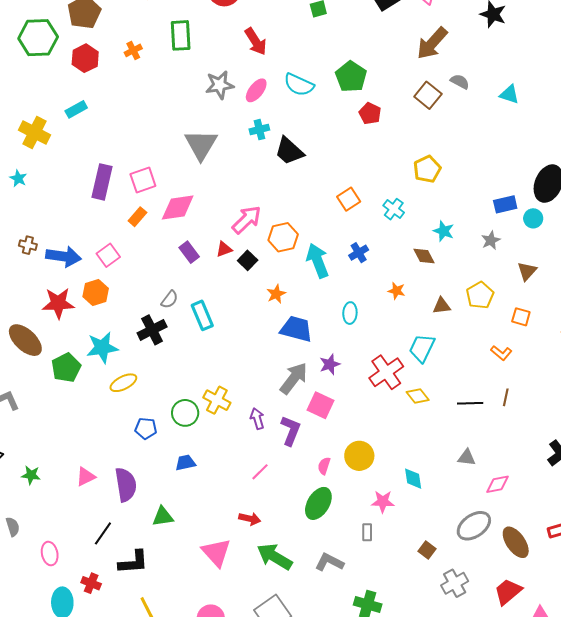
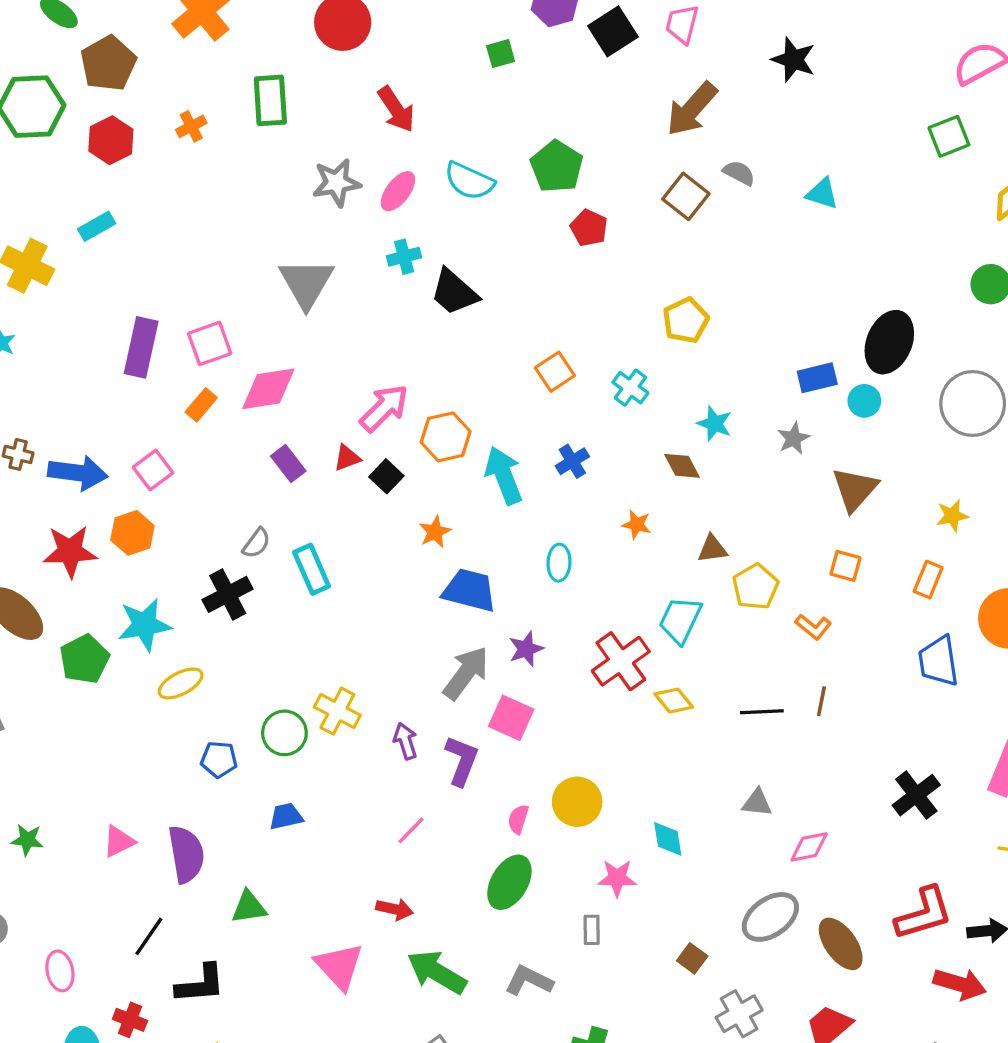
brown triangle: (527, 271) -> (855, 489), size x1.4
yellow pentagon: (480, 295) -> (755, 587), moved

